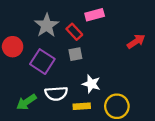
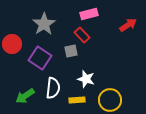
red rectangle: (74, 32) -> (82, 35), moved
red arrow: (136, 41) -> (128, 25), moved
white semicircle: (56, 93) -> (53, 88), turned -80

